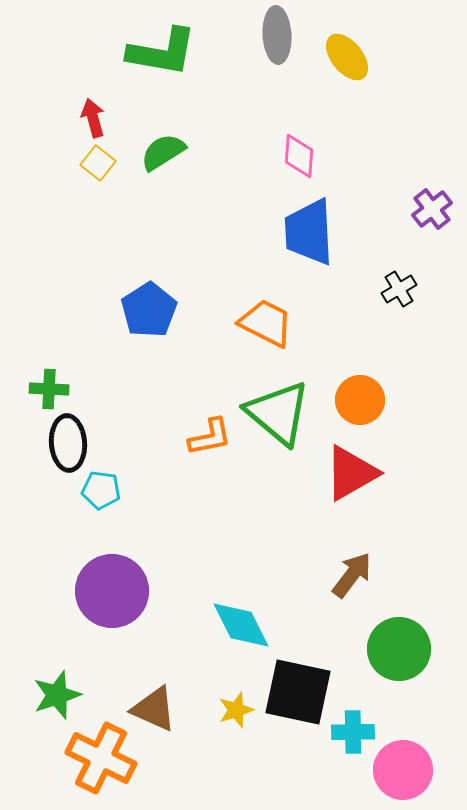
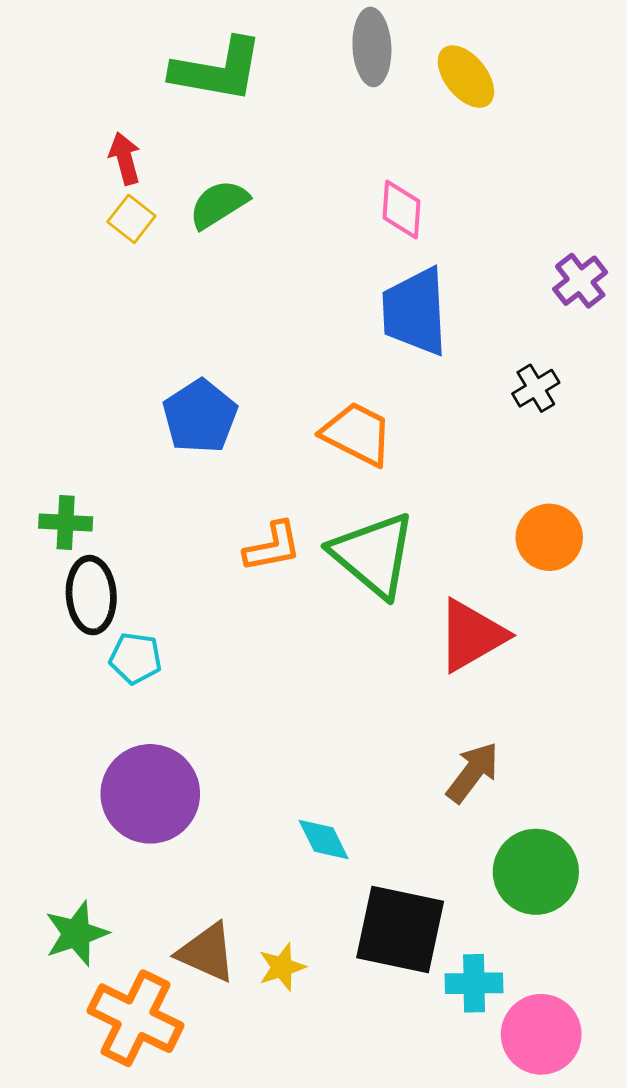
orange circle: (360, 400) -> (549, 537), moved
orange L-shape: (210, 437) -> (273, 547), moved
cyan diamond: (241, 625) -> (324, 840), size x0.7
yellow star: (236, 710) -> (282, 967), moved

